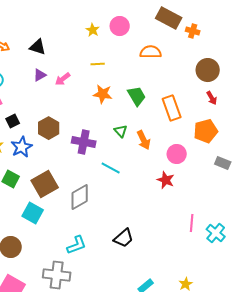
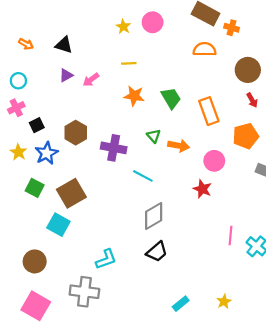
orange semicircle: (151, 52) -> (205, 49), moved
orange arrow: (144, 140) -> (179, 146), turned -54
gray diamond: (80, 197) -> (154, 216), moved

